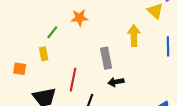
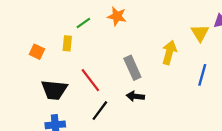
gray rectangle: (106, 58) -> (132, 68), turned -30
red line: (73, 80) -> (90, 80), turned -65

